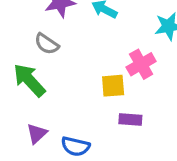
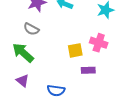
pink cross: (141, 64) -> (99, 43), moved, turned -36
purple triangle: (37, 134) -> (23, 81), moved, turned -32

